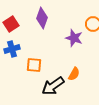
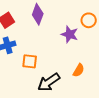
orange semicircle: (74, 74) -> (79, 70), moved

